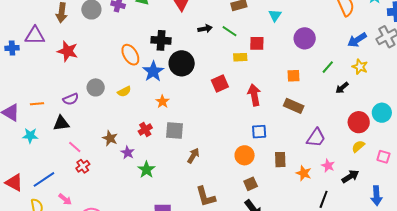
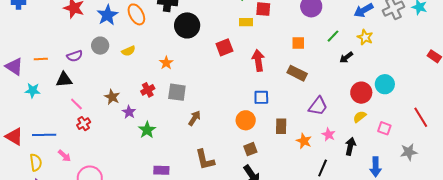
blue star: (153, 71) -> (107, 15), moved
black arrow: (350, 176) -> (350, 146), turned -48
blue line: (44, 179) -> (44, 135), turned 30

